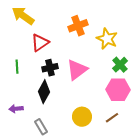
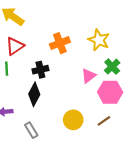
orange cross: (78, 26) -> (60, 43), moved
red triangle: (40, 43) -> (15, 46), moved
pink triangle: (77, 70) -> (89, 76), moved, size x0.7

